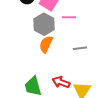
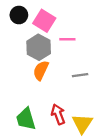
red arrow: (61, 82) -> (58, 114), turned 48

